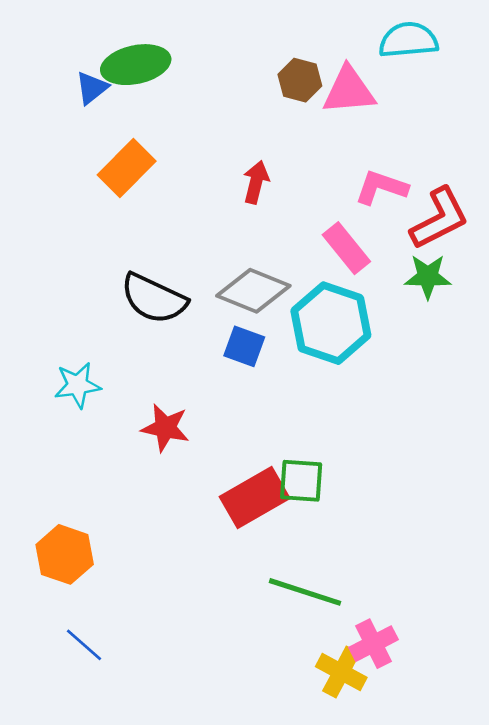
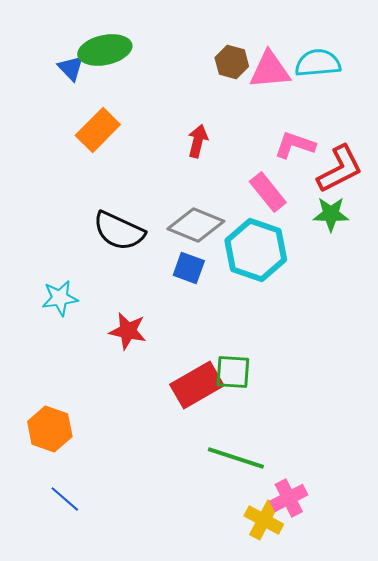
cyan semicircle: (408, 40) -> (318, 63), moved
blue triangle: (92, 88) -> (71, 68), turned -36

